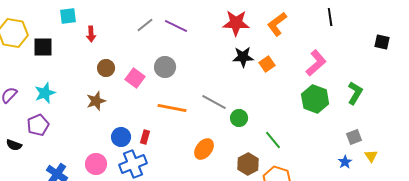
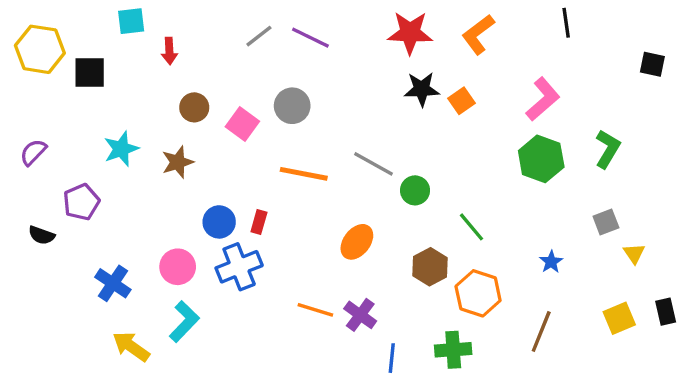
cyan star: (45, 93) -> (121, 149), moved
blue star: (345, 162) -> (551, 262), moved

